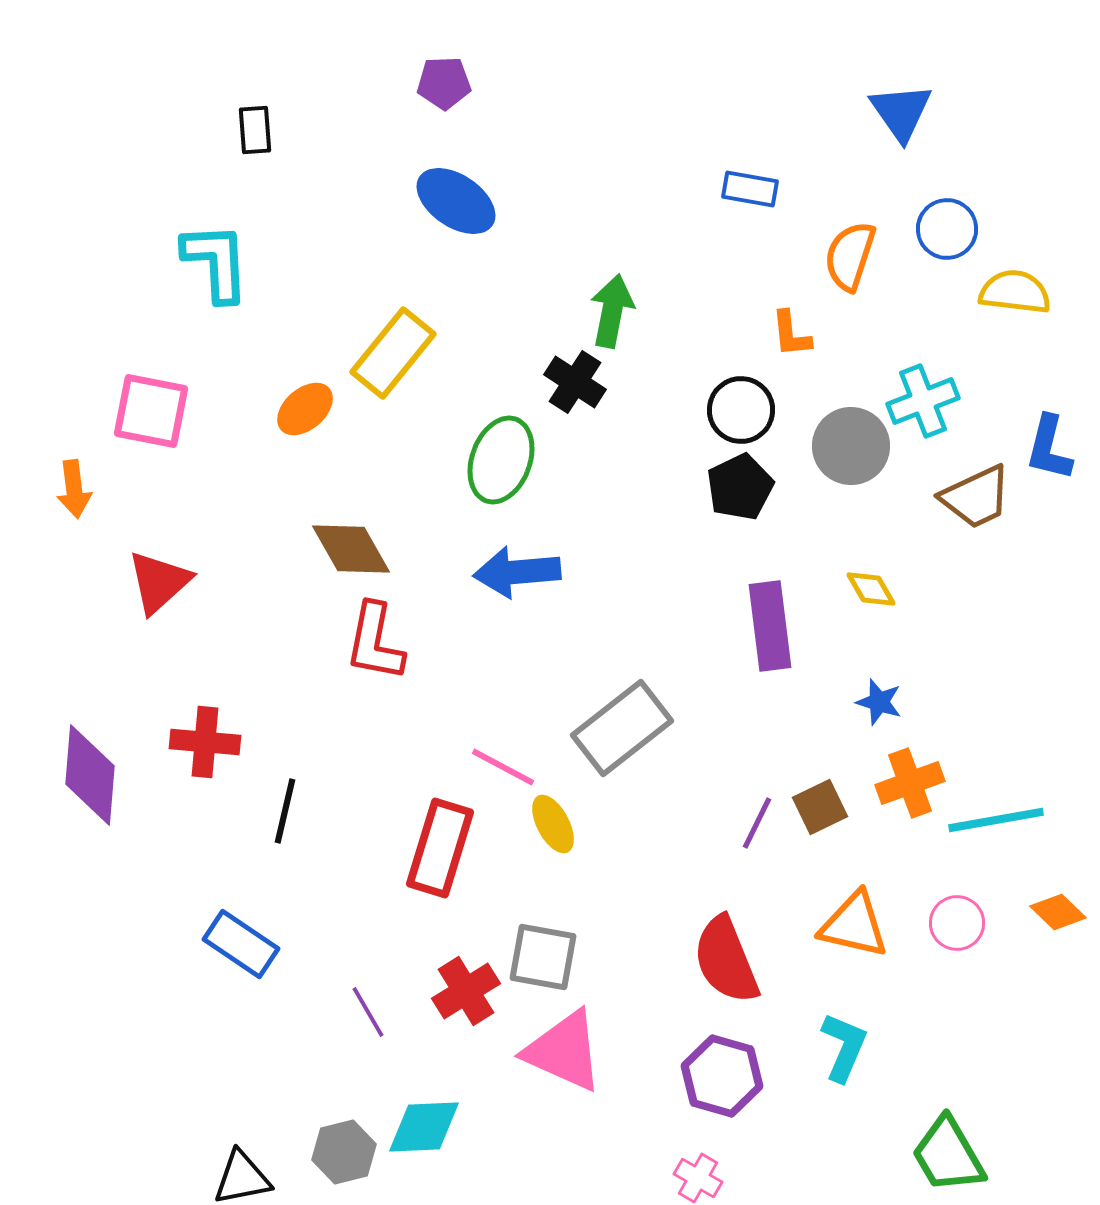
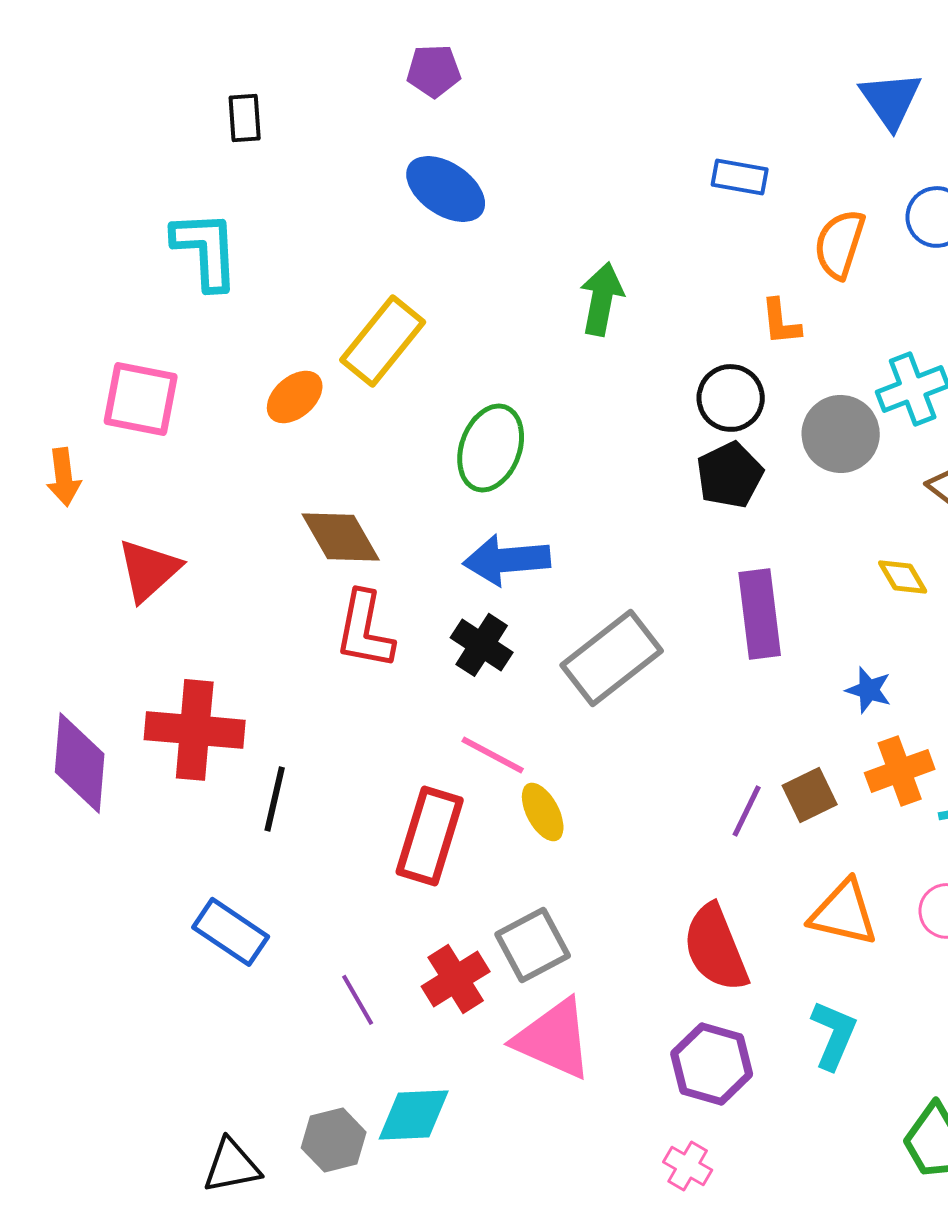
black cross: (575, 382) -> (482, 645), moved
yellow diamond: (871, 589) -> (903, 577), moved
gray rectangle: (622, 728) -> (612, 658), moved
red cross: (205, 742) -> (195, 730), size x1.4
gray square: (543, 957) -> (533, 945), turned -38

